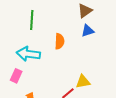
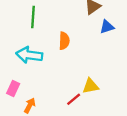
blue triangle: (88, 31) -> (107, 27), moved
pink rectangle: (16, 76) -> (13, 88), moved

